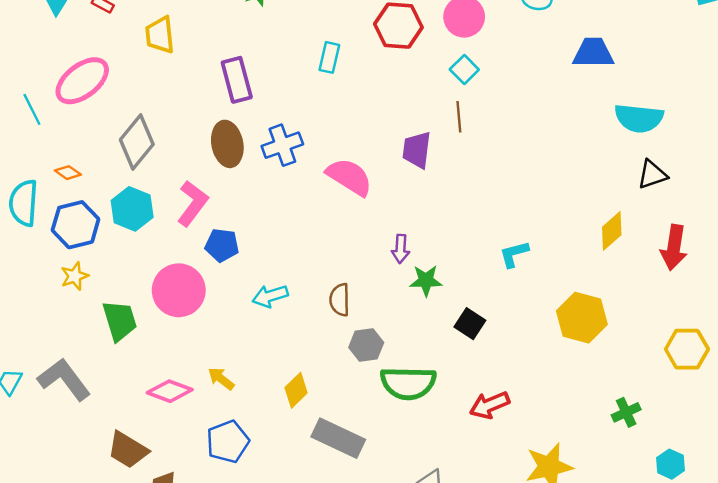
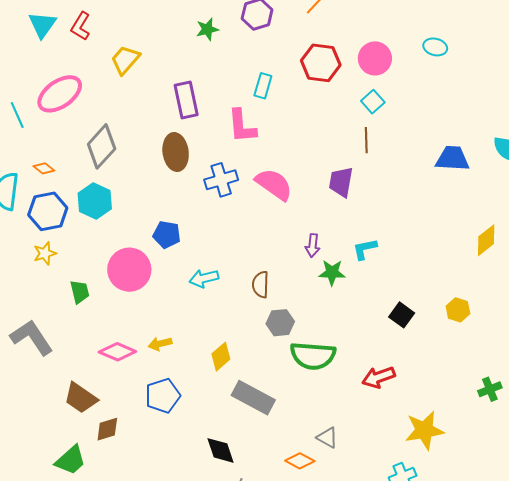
yellow trapezoid: (160, 35) -> (125, 60), turned 44
blue trapezoid: (593, 53) -> (452, 159), moved
blue cross: (282, 145) -> (221, 180), moved
purple trapezoid: (417, 150) -> (341, 182), moved
pink L-shape: (193, 203) -> (242, 126), moved, turned 135
cyan L-shape: (514, 254) -> (365, 249), moved
yellow hexagon: (582, 318) -> (458, 310), size x0.6
green trapezoid: (120, 321) -> (80, 292), size x0.7
black square: (470, 324) -> (402, 315), moved
yellow arrow: (221, 379) -> (160, 344), turned -55

